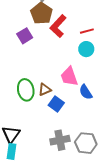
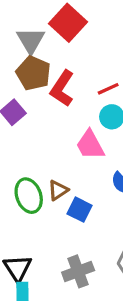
pink trapezoid: (69, 76) -> (90, 145), moved
gray cross: (60, 140) -> (78, 271), moved

